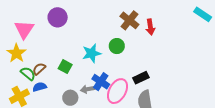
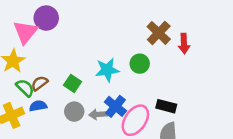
purple circle: (58, 17) -> (46, 18), moved
black rectangle: (141, 78) -> (166, 106), turned 35
gray circle: (70, 98) -> (74, 112), moved

